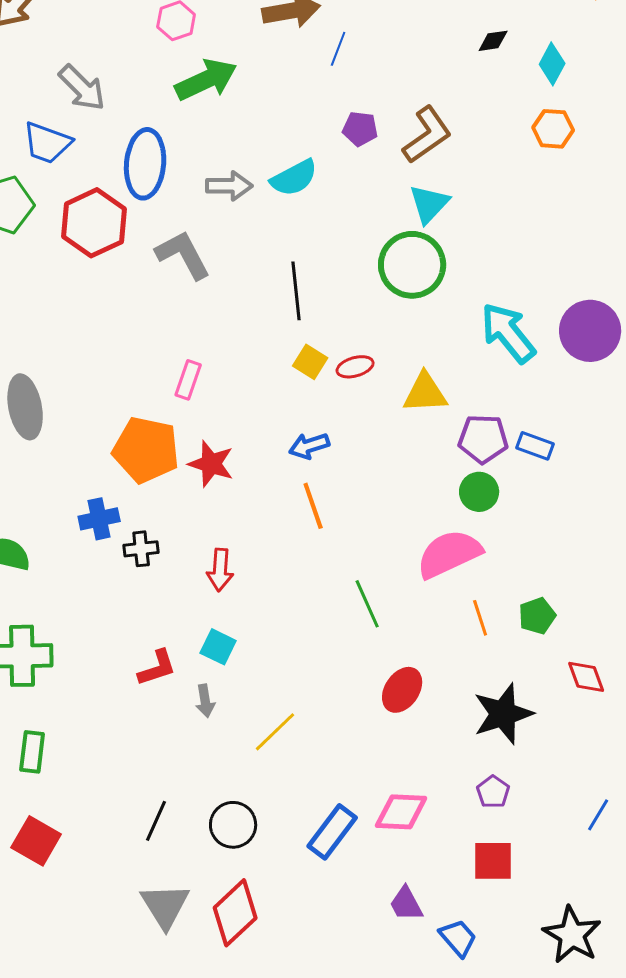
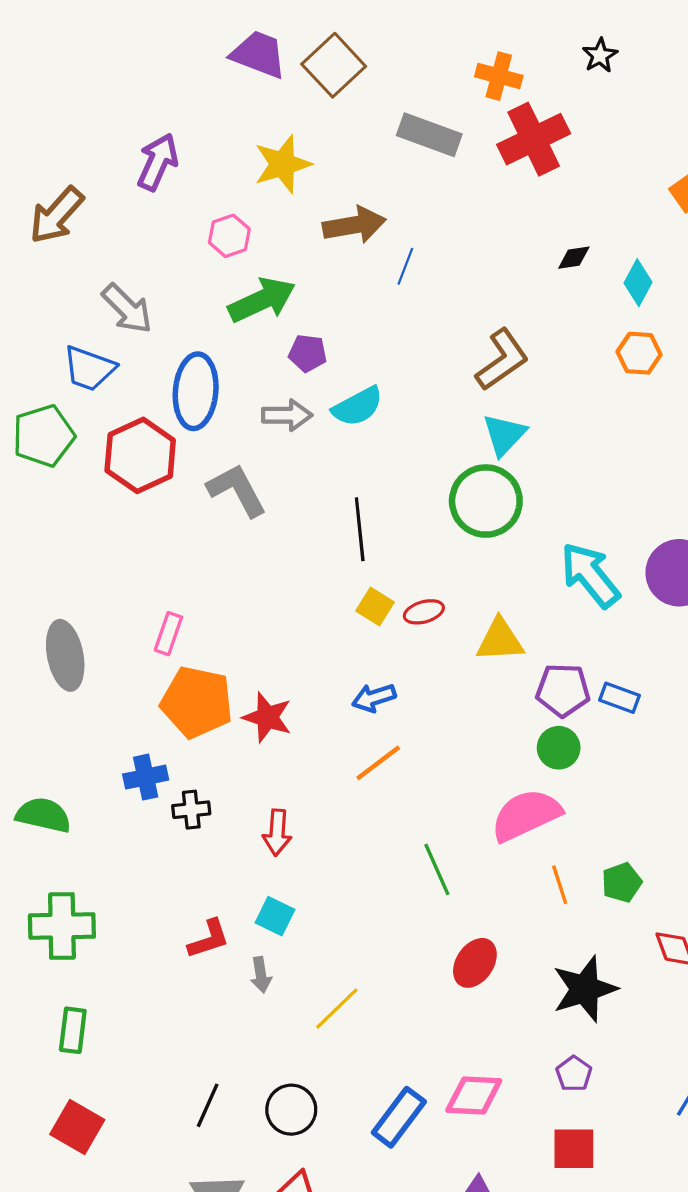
purple pentagon: (360, 129) -> (308, 353), moved
pink rectangle: (188, 380) -> (168, 634), moved
orange line: (313, 506) -> (378, 763), turned 72

